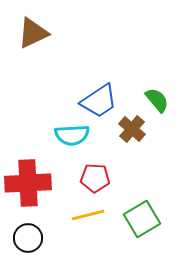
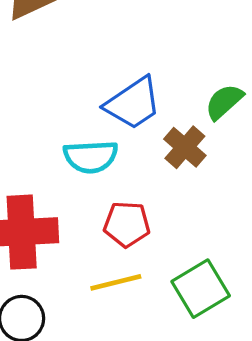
green semicircle: (157, 100) -> (224, 102), turned -92

